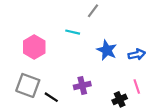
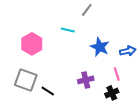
purple cross: (82, 85) -> (86, 80), moved
pink line: (137, 87) -> (117, 74), moved

